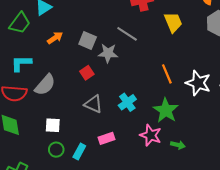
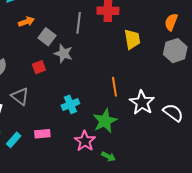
gray line: (127, 34) -> (79, 23), moved, turned 50
orange arrow: (55, 38) -> (26, 22), moved
gray triangle: (93, 104) -> (20, 96), moved

